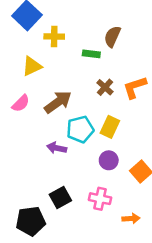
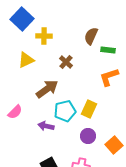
green rectangle: (91, 54) -> (108, 50), moved
brown cross: (105, 87) -> (66, 62), moved
pink semicircle: (21, 103) -> (15, 112), moved

